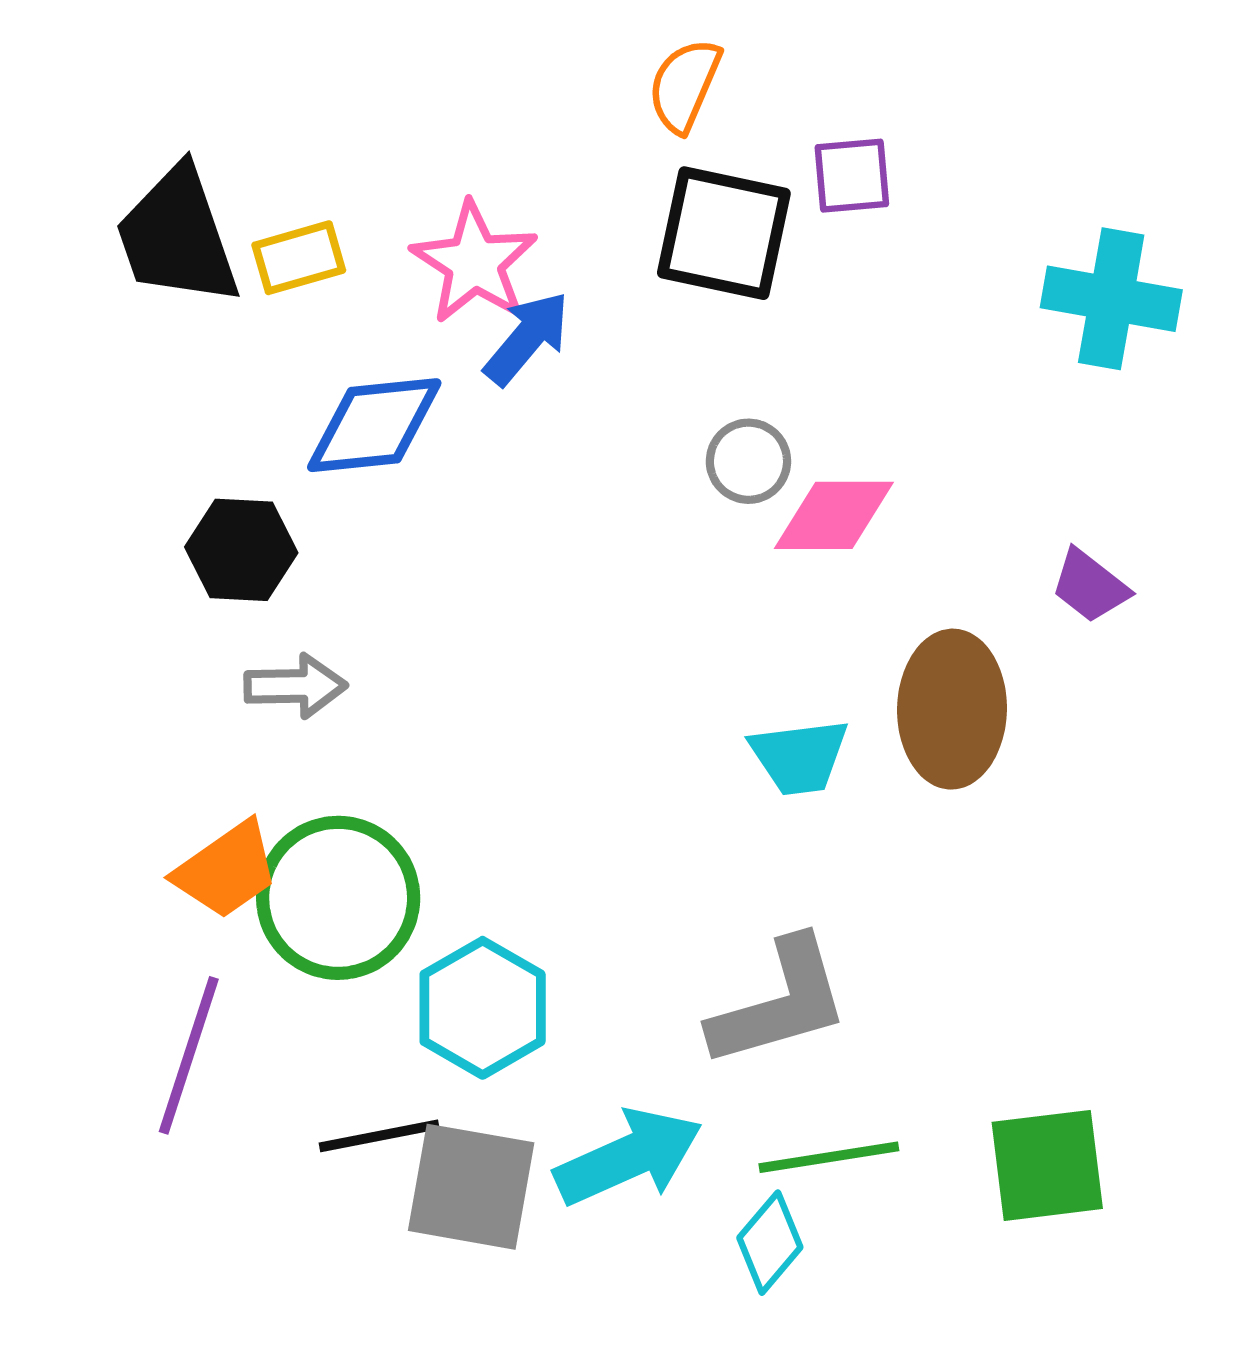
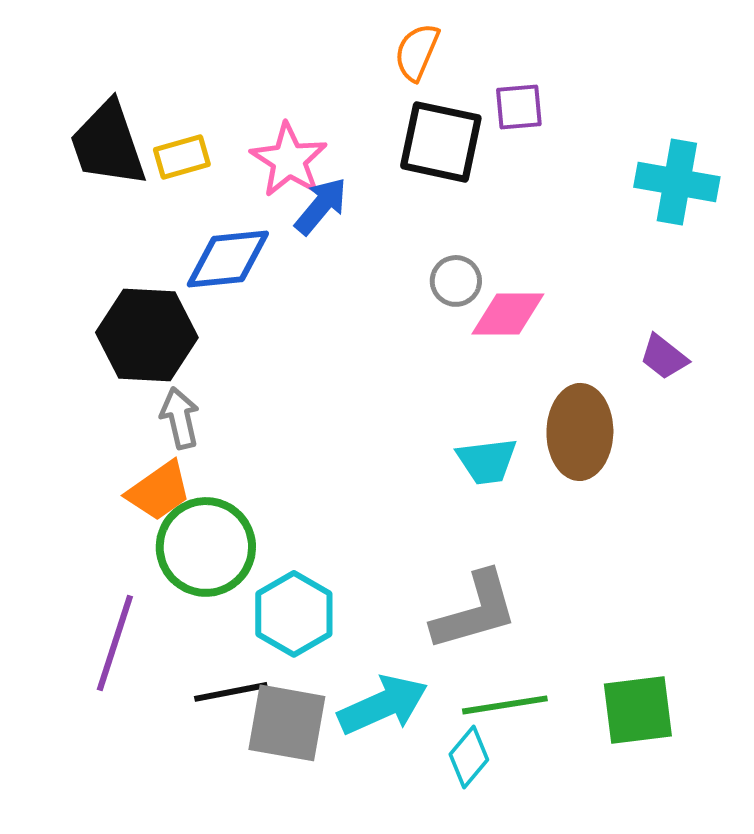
black hexagon: (241, 550) -> (147, 335), size x1.5
gray arrow: (295, 686) -> (180, 418), turned -102
orange trapezoid: (227, 870) -> (159, 491), moved

